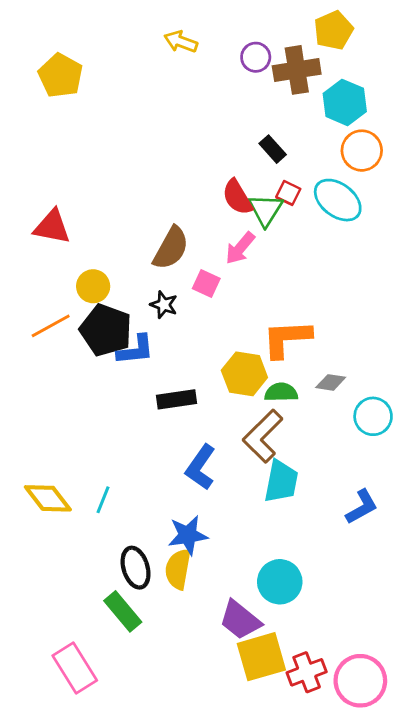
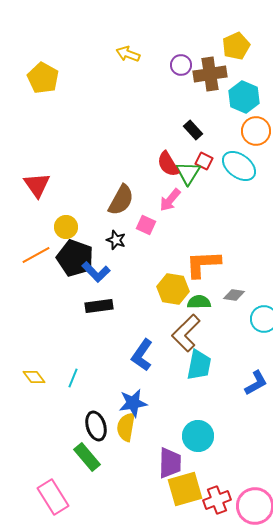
red triangle: (52, 227) -> (37, 185), turned 44
blue L-shape: (136, 350) -> (96, 272), turned 52
black rectangle: (177, 399) -> (99, 306), moved
yellow diamond: (48, 498) -> (34, 377), size x0.7
purple trapezoid: (240, 620) -> (170, 463), turned -128

